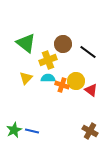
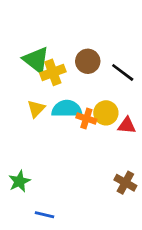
yellow cross: (48, 60) -> (53, 72), moved
cyan semicircle: (48, 78) -> (67, 109), size x1.5
red triangle: (91, 90) -> (127, 125), turned -32
blue line: (32, 131) -> (44, 215), moved

